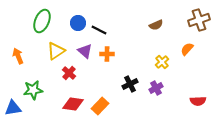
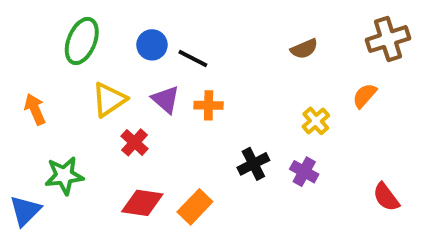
purple cross: (156, 88) -> (304, 172), turned -32
red semicircle: (198, 101) -> (386, 197), turned 56
blue triangle: (13, 108) -> (25, 211), turned -36

